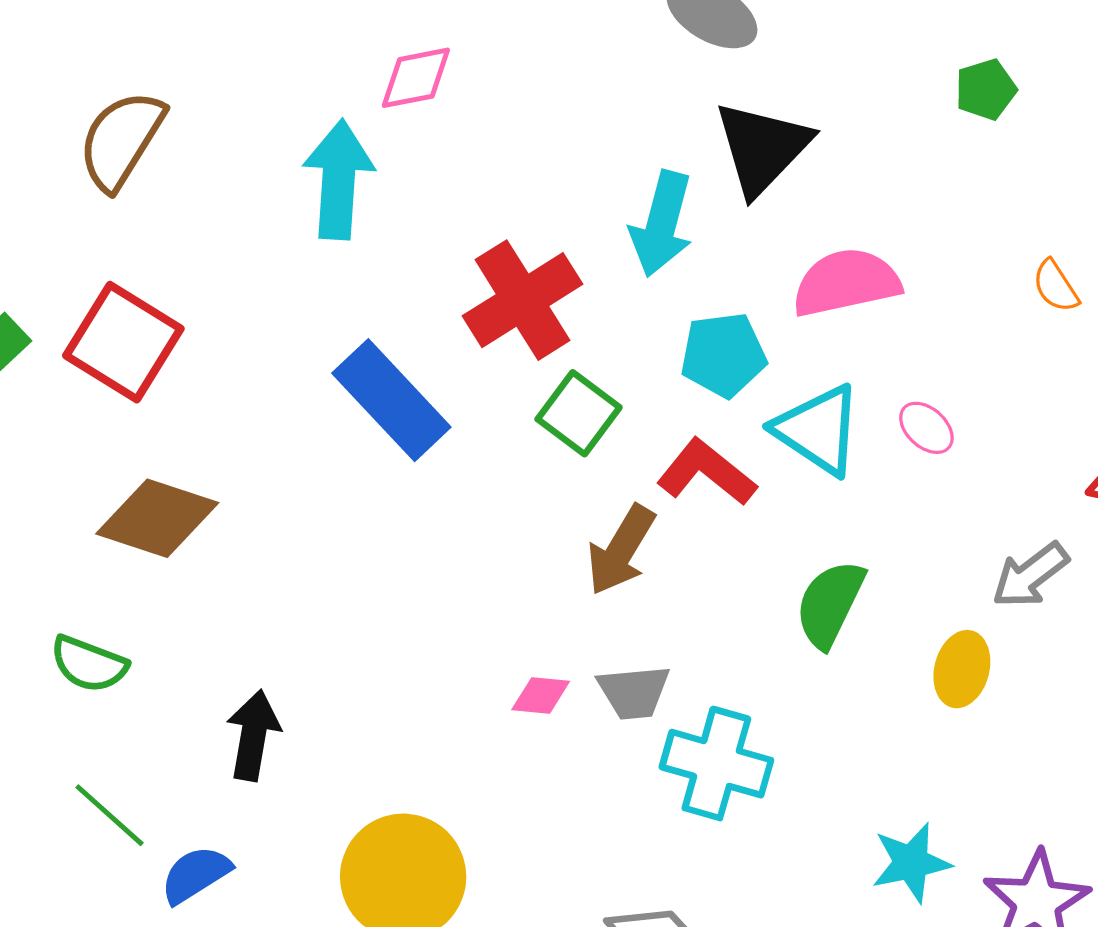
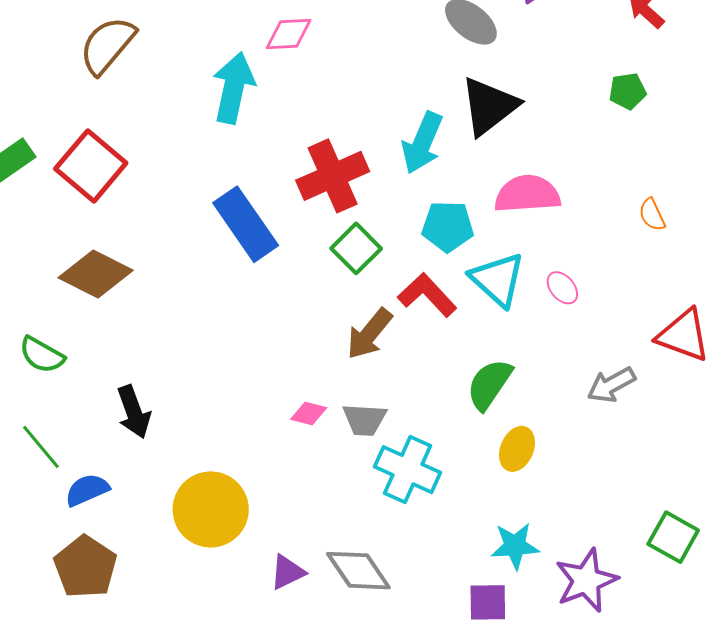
yellow ellipse: (962, 669) -> (517, 449), moved
black arrow: (253, 735) -> (134, 412), turned 142

